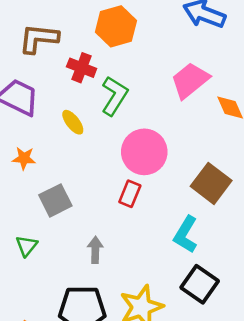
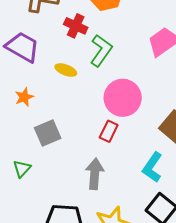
yellow ellipse: (73, 122) -> (66, 70), turned -35
orange star: (24, 158) -> (24, 97), turned -30
gray arrow: (95, 250) -> (95, 174), moved, size x1.4

